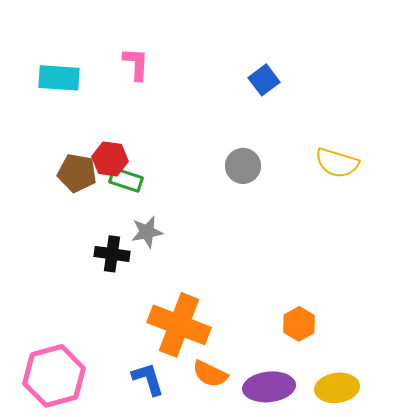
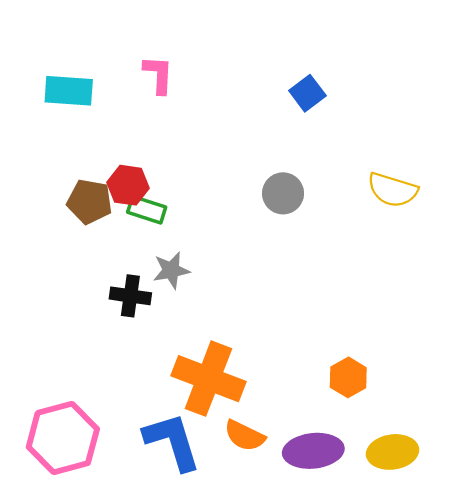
blue L-shape: (148, 379) -> (172, 441), size x1.5

